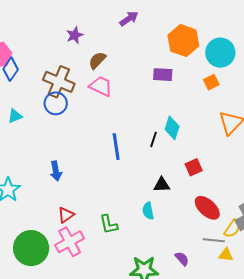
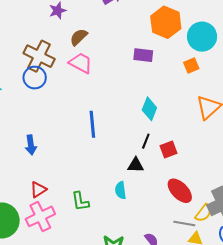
black line: (153, 139) -> (146, 141), moved

